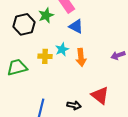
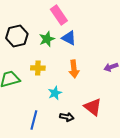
green star: (46, 15) -> (47, 39), moved
cyan star: (62, 49) -> (55, 93), moved

